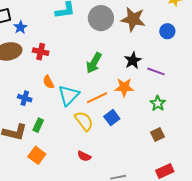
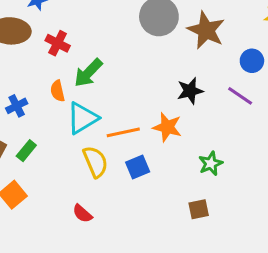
green arrow: (94, 63) -> (88, 73), moved
purple line: (156, 71) -> (240, 96), moved
blue cross: (25, 98) -> (17, 106), turned 32

